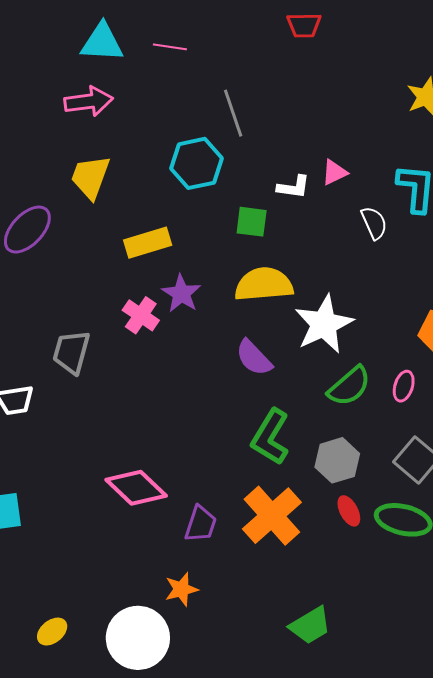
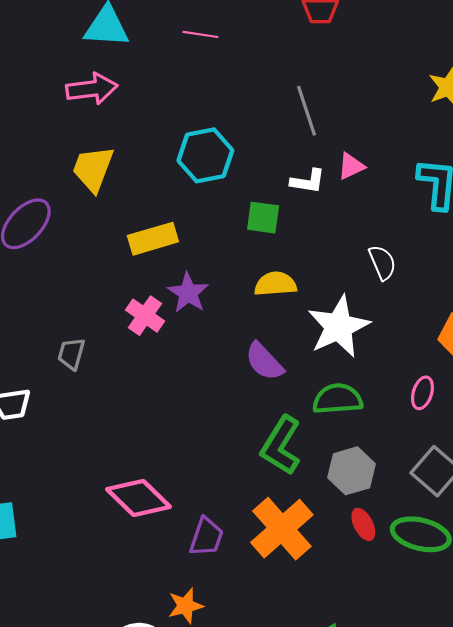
pink line: (170, 47) -> (200, 34), moved
gray line: (233, 113) -> (306, 111), moved
white semicircle: (374, 223) -> (382, 262), moved
yellow semicircle: (264, 284) -> (275, 284), size x0.7
gray trapezoid: (71, 352) -> (71, 354), size x0.7
green semicircle: (349, 386) -> (338, 399), moved, turned -144

